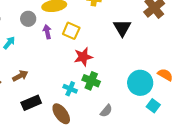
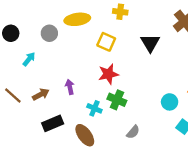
yellow square: (71, 31) -> (106, 42), moved
purple arrow: (47, 32) -> (70, 87), moved
cyan circle: (140, 83) -> (170, 102), size x0.6

